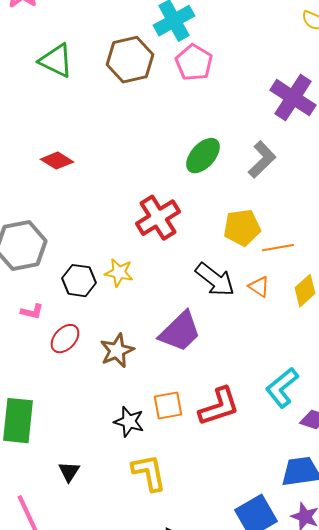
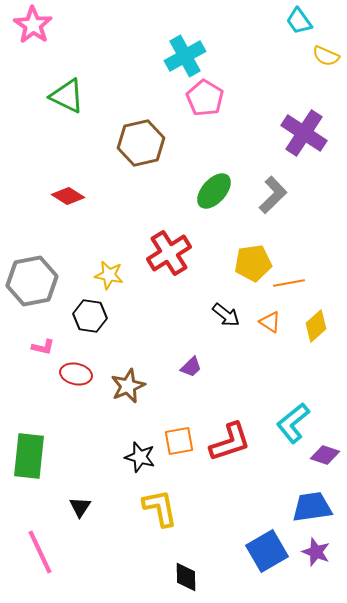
brown hexagon: (130, 60) -> (141, 143), moved
yellow star: (119, 273) -> (109, 275), moved
black arrow: (215, 280) -> (226, 315), size x0.7
purple trapezoid: (180, 332) -> (191, 367), size x0.5
red ellipse: (65, 339) -> (76, 374), turned 60

